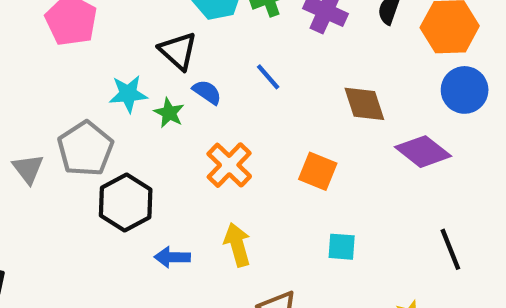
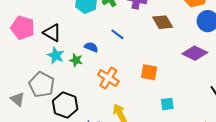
black triangle: (178, 51) -> (52, 33), moved
cyan star: (128, 94) -> (56, 56), turned -30
brown diamond: (364, 104) -> (163, 22), moved

